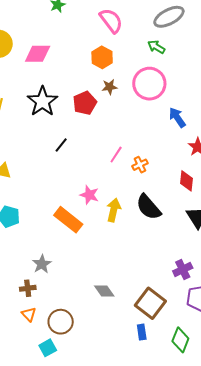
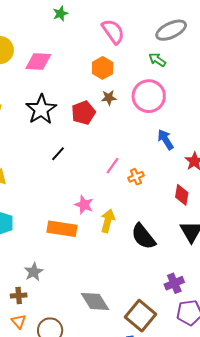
blue arrow: (177, 117) -> (165, 139), moved
black semicircle: (148, 207) -> (143, 236), moved
orange rectangle: (68, 220) -> (62, 229), turned -32
gray diamond: (104, 291) -> (95, 301), size x1.4

